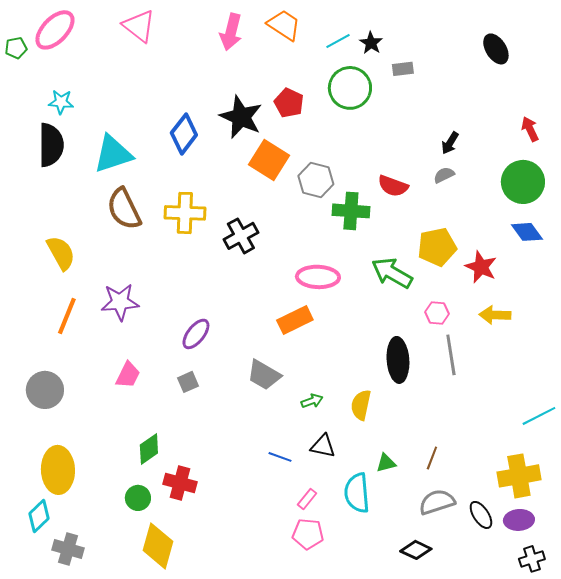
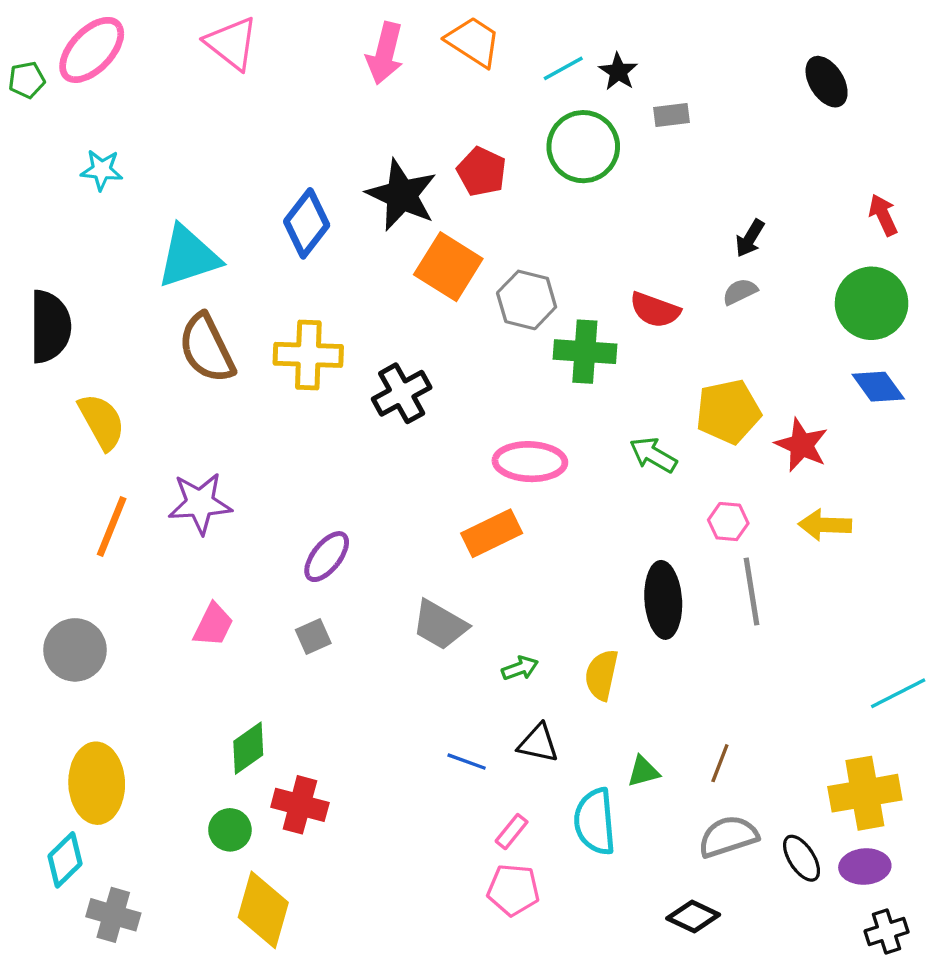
black semicircle: (51, 145) -> (50, 327), moved
green arrow: (392, 273) -> (653, 455), size x0.7

